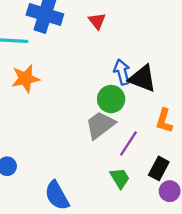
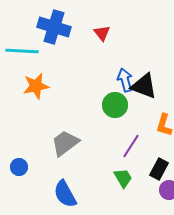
gray trapezoid: (100, 125) -> (65, 143), moved

